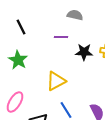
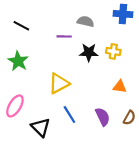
gray semicircle: (75, 15) -> (86, 21), moved
black line: (21, 27) -> (21, 26), turned -35

